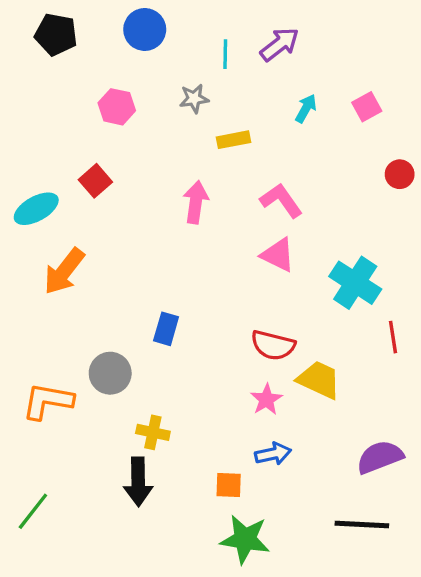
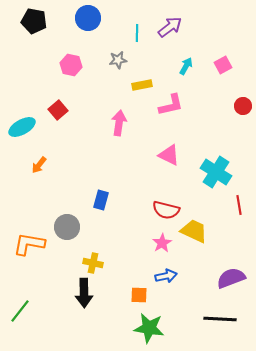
pink L-shape: (281, 201) -> (171, 105), moved, turned 112
orange arrow: (64, 271) -> (39, 165), size x0.6

